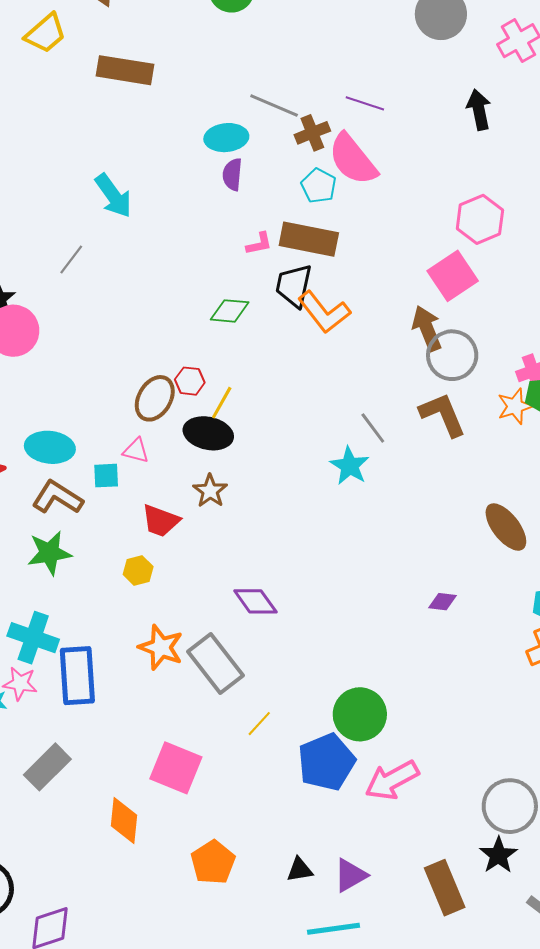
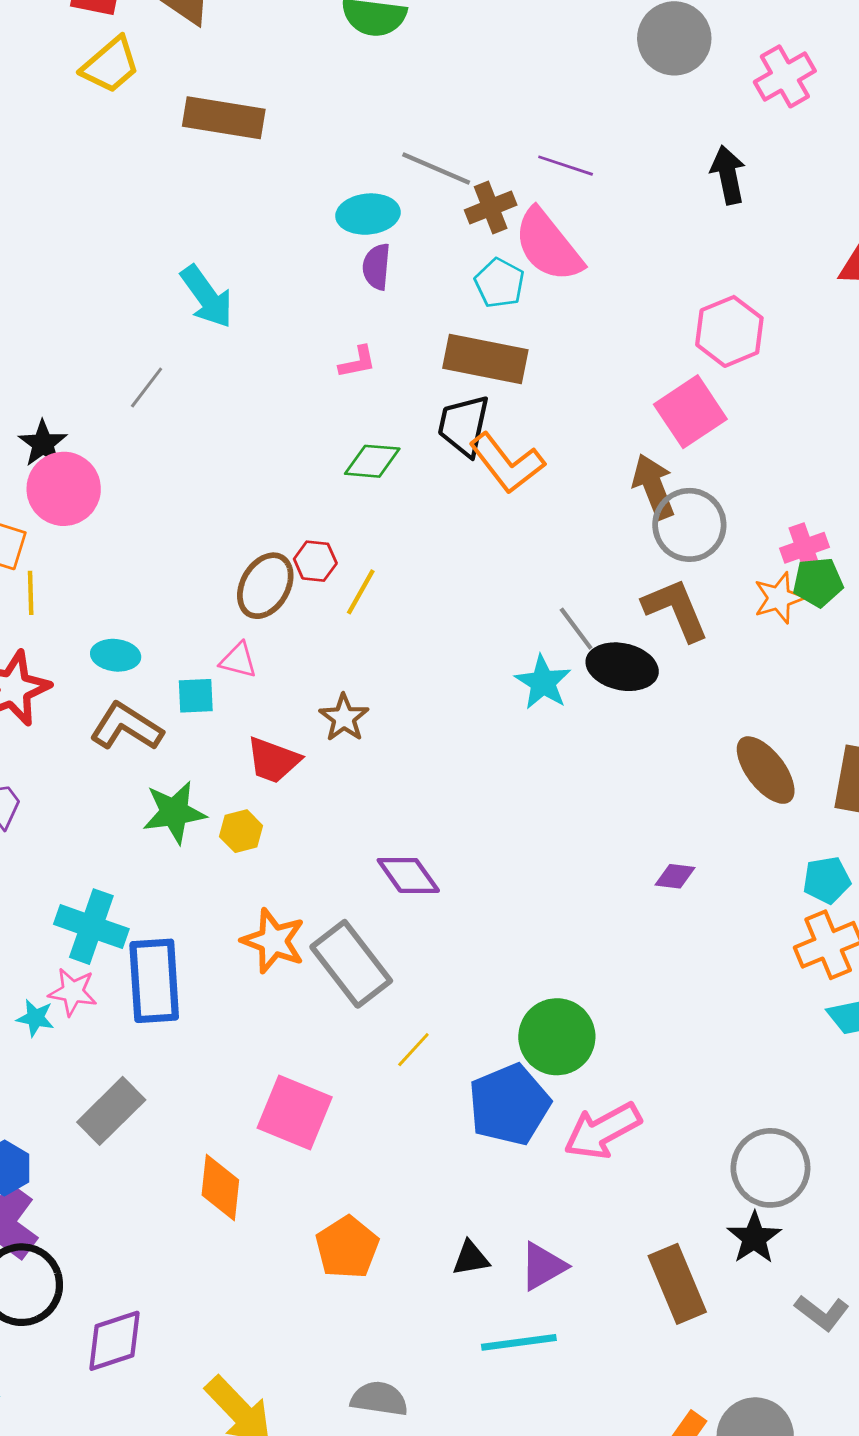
pink L-shape: (259, 244) -> (357, 362), moved
black ellipse: (208, 433) -> (622, 667), moved
cyan ellipse: (50, 447) -> (116, 655), size x0.7
green star: (49, 553) -> (174, 812), moved

